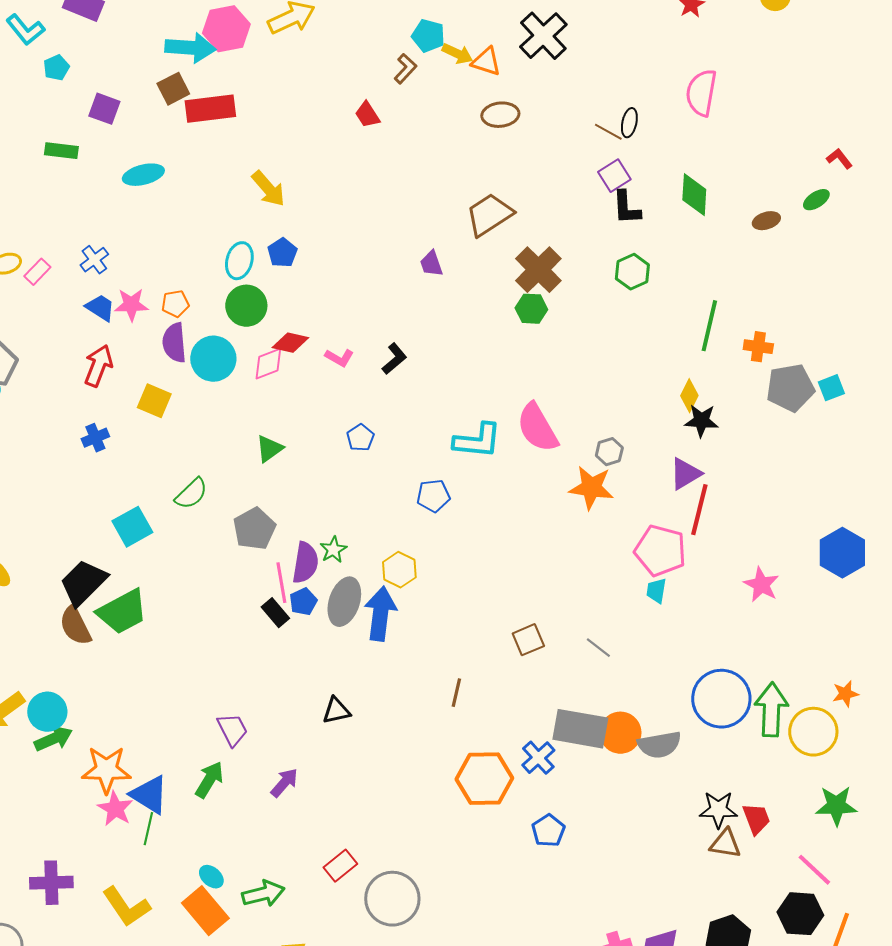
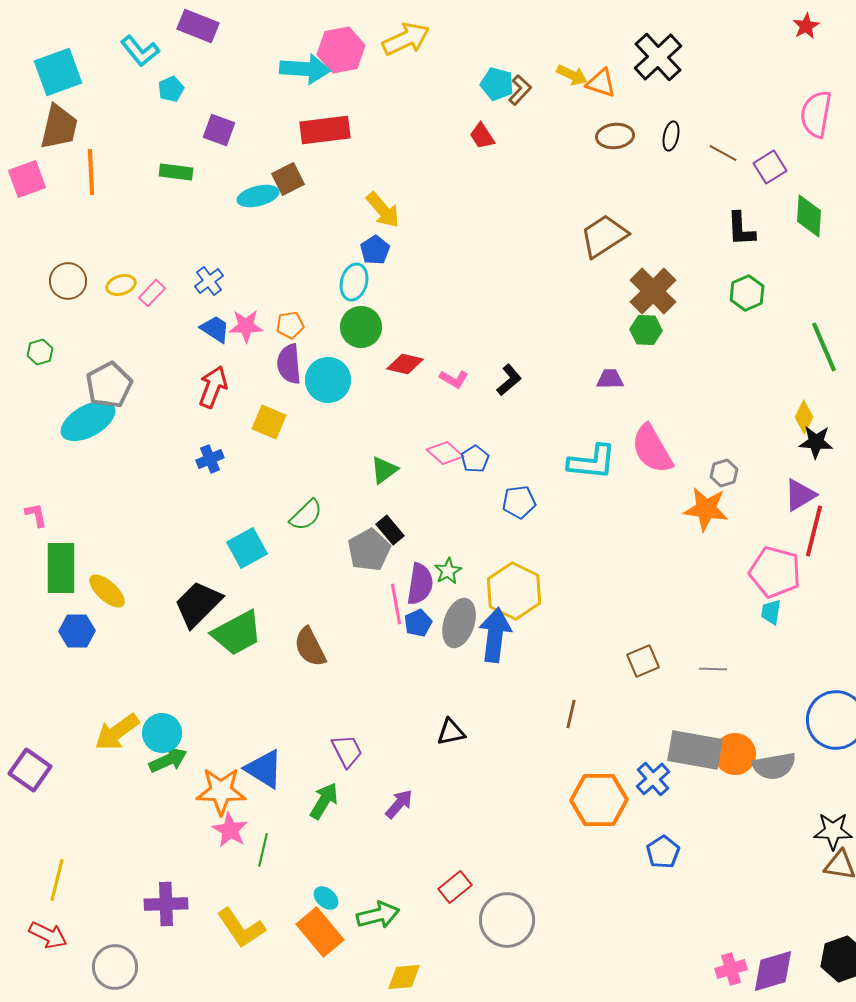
cyan pentagon: (428, 36) -> (497, 84), moved
brown square: (173, 89) -> (288, 179), moved
black ellipse: (629, 123) -> (671, 136), moved
purple square: (614, 176) -> (770, 167), moved
blue pentagon: (282, 253) -> (375, 250), moved
purple trapezoid: (431, 264) -> (610, 379), moved, turned 108
green line: (709, 326) -> (824, 347), turned -36
pink diamond: (268, 364) -> (445, 453), moved, turned 63
blue pentagon: (433, 496) -> (519, 502), moved
yellow hexagon: (399, 570) -> (514, 591), size x1.6
black rectangle: (275, 613) -> (390, 530), moved
brown semicircle: (75, 626) -> (310, 647), moved
gray line: (598, 648) -> (713, 669), turned -36
blue triangle: (149, 795) -> (264, 769), moved

